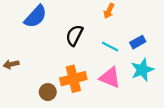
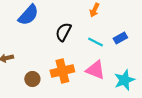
cyan star: (142, 70) -> (124, 80), moved
brown circle: (48, 92) -> (32, 79), moved

